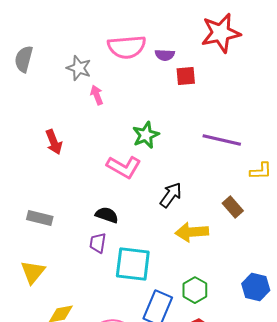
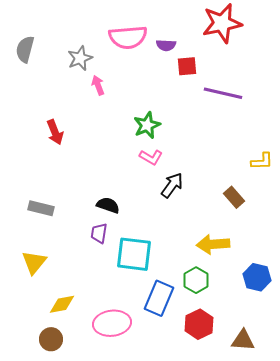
gray star: (79, 68) -> (80, 58), turned 30
purple line: (222, 140) -> (223, 93), moved
pink L-shape: (124, 167) -> (151, 157), moved, size x0.7
yellow arrow: (192, 232) -> (213, 244), moved

